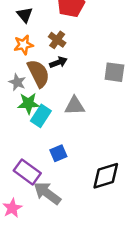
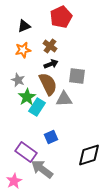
black triangle: (25, 15) -> (24, 26), turned 48
gray square: (114, 72) -> (77, 76), moved
brown semicircle: (38, 73) -> (48, 84), moved
green star: (28, 103) -> (27, 97), turned -30

